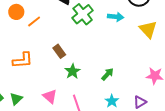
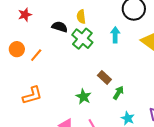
cyan arrow: (116, 17) -> (115, 35), turned -84
brown rectangle: (59, 51) -> (104, 77), moved

